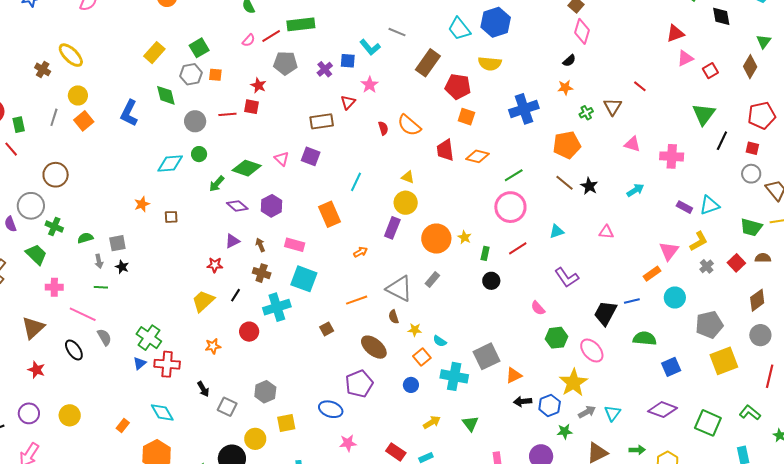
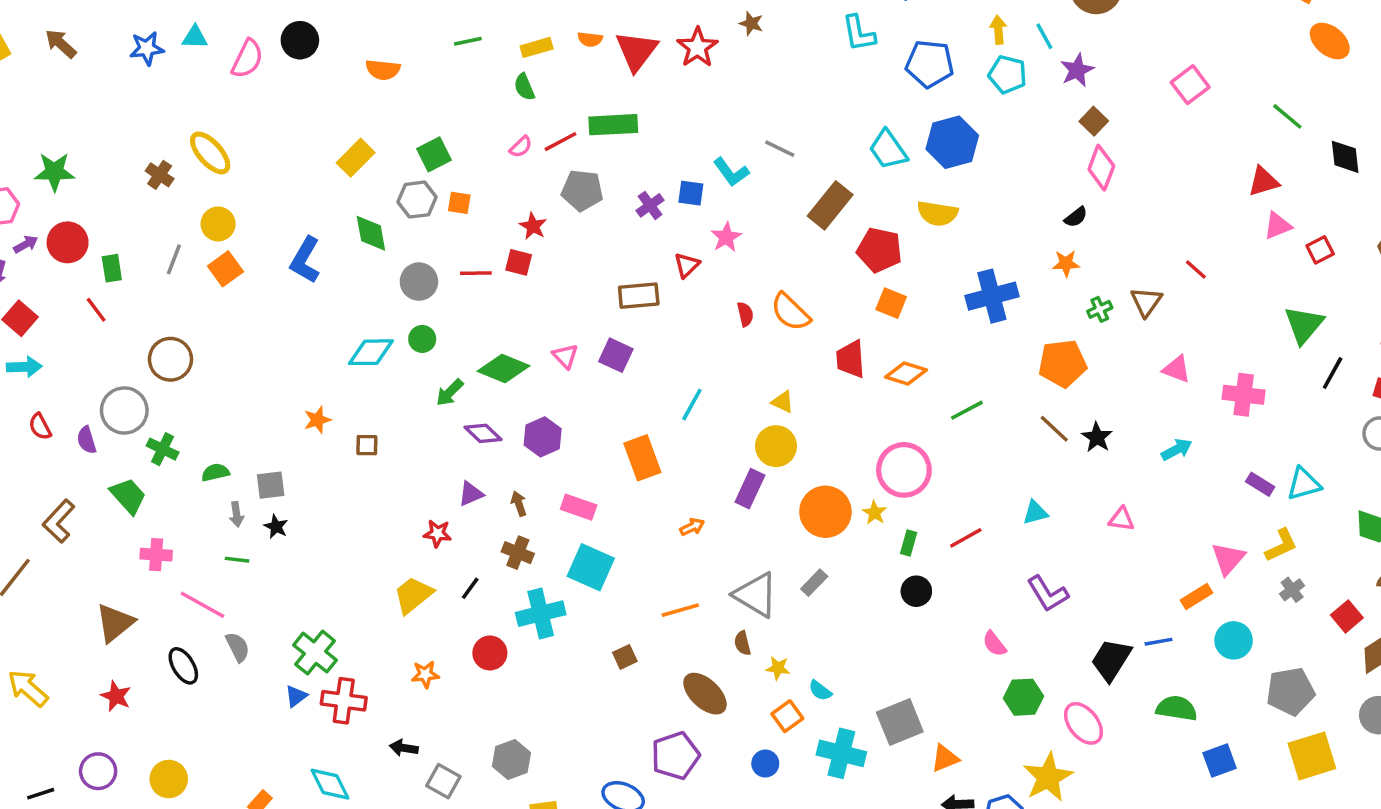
pink circle: (510, 207) -> (904, 470), moved
red square: (736, 263) -> (1347, 616), moved
black arrow: (203, 389) -> (404, 748), turned 126

